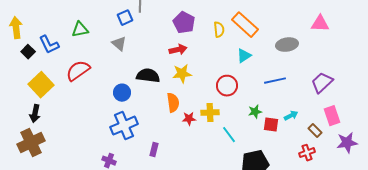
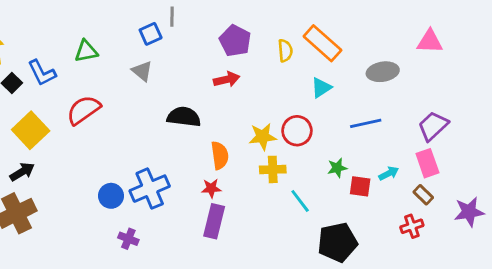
yellow star: (182, 74) -> (263, 137), moved
blue circle: (122, 93) -> (111, 196), moved
black arrow: (35, 114) -> (22, 172), turned -132
pink rectangle: (332, 116) -> (427, 163), moved
red star: (189, 119) -> (211, 188), moved
purple rectangle: (154, 150) -> (214, 221), moved, size x1.6

